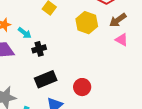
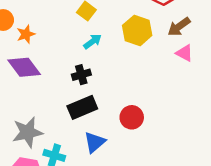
cyan arrow: (25, 33) -> (93, 42), moved, turned -72
black cross: (39, 49) -> (81, 75), moved

